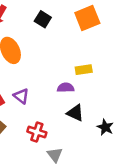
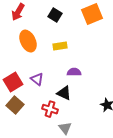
yellow rectangle: (84, 70) -> (60, 46), moved
black triangle: (75, 113) -> (64, 93), moved

